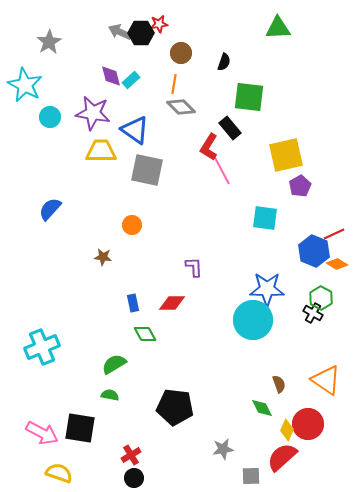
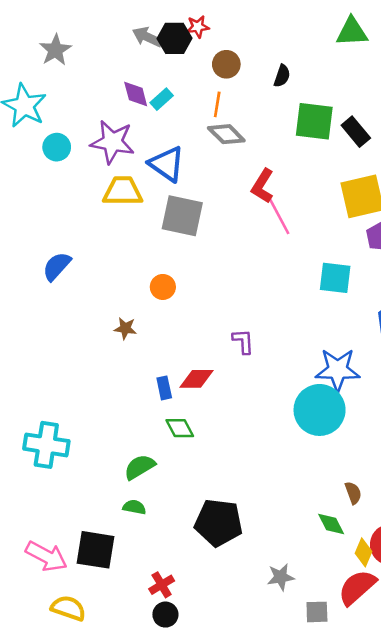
black rectangle: (230, 128) -> (356, 132), moved
red diamond: (172, 303) -> (197, 379), moved
cyan cross: (42, 347) -> (46, 445), turned 32

